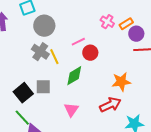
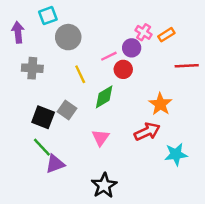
purple circle: (136, 34) -> (132, 48), moved
gray cross: (40, 52) -> (32, 68), moved, turned -30
orange star: (121, 82) -> (160, 104), turned -30
gray square: (43, 87) -> (67, 110), turned 35
black square: (23, 93) -> (43, 117), turned -30

